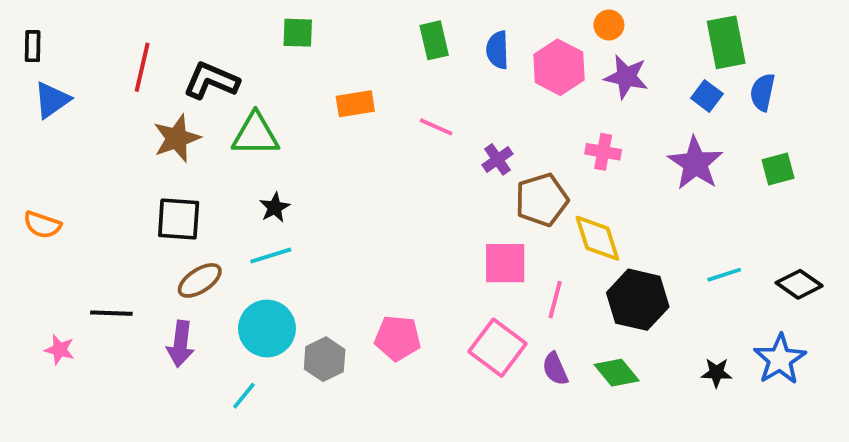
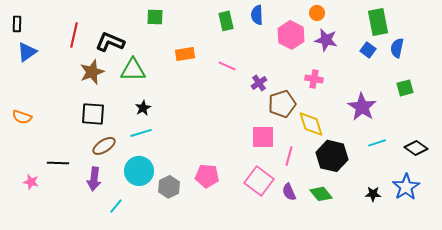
blue semicircle: (497, 50) -> (257, 15), moved
purple star: (695, 163) -> (362, 107), moved
cyan line: (244, 396) -> (116, 206), moved

